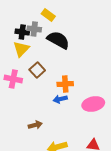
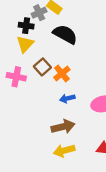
gray cross: (34, 29) -> (39, 13), moved, turned -32
orange cross: (65, 84) -> (62, 73), moved, turned -35
brown arrow: (35, 125) -> (63, 127), moved, size x1.5

